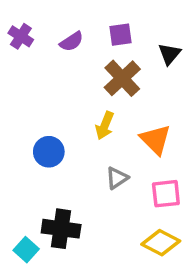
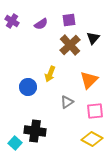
black triangle: (169, 54) -> (93, 38), moved
yellow arrow: (105, 126) -> (50, 74), moved
orange triangle: (155, 140) -> (89, 80), turned 30

